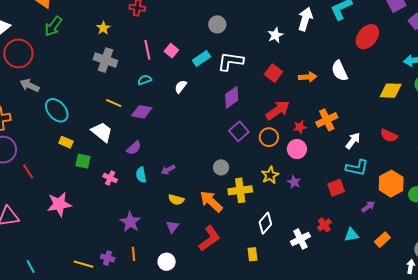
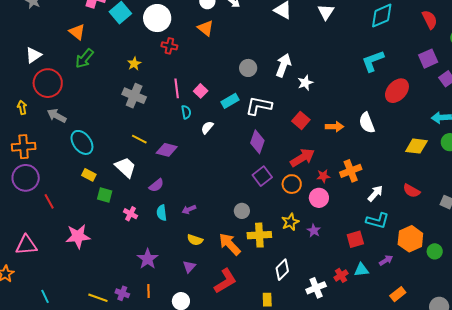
white arrow: (305, 19) -> (283, 65), moved
cyan semicircle: (145, 80) -> (186, 112), moved, turned 96
purple diamond: (232, 97) -> (257, 142), turned -40
cyan triangle: (351, 235) -> (361, 270), moved

